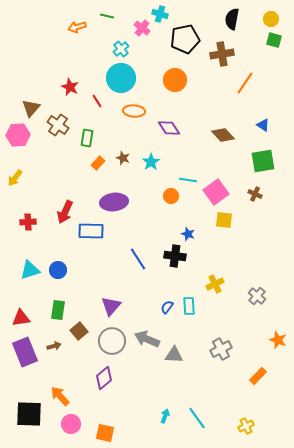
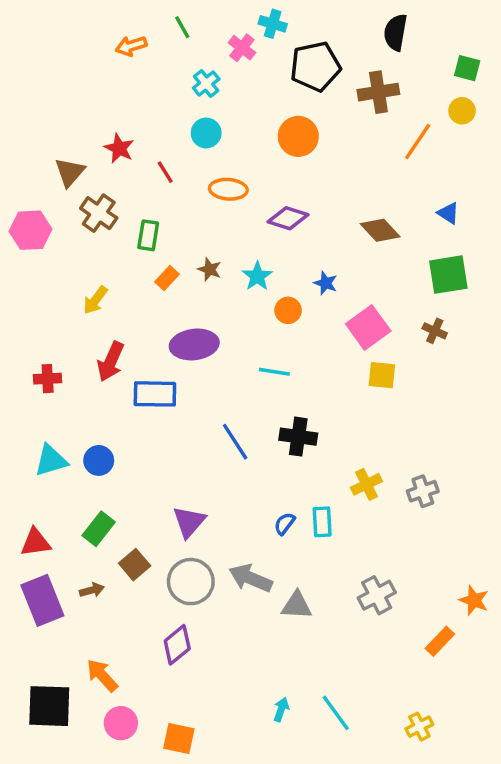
green line: (107, 16) -> (182, 27), turned 48
yellow circle: (271, 19) -> (462, 111), moved
cyan circle: (121, 78) -> (206, 133), size x0.6
brown triangle: (31, 108) -> (70, 172), moved
purple diamond: (169, 128) -> (288, 218), turned -40
yellow arrow: (15, 178) -> (95, 300), moved
cyan line: (188, 180) -> (274, 372), moved
orange circle: (171, 196) -> (288, 310), moved
blue star: (188, 234) -> (326, 283), moved
gray cross: (257, 296) -> (423, 491), moved, turned 30
green rectangle: (58, 310) -> (99, 529), turned 30
orange star: (278, 340) -> (474, 600), moved

